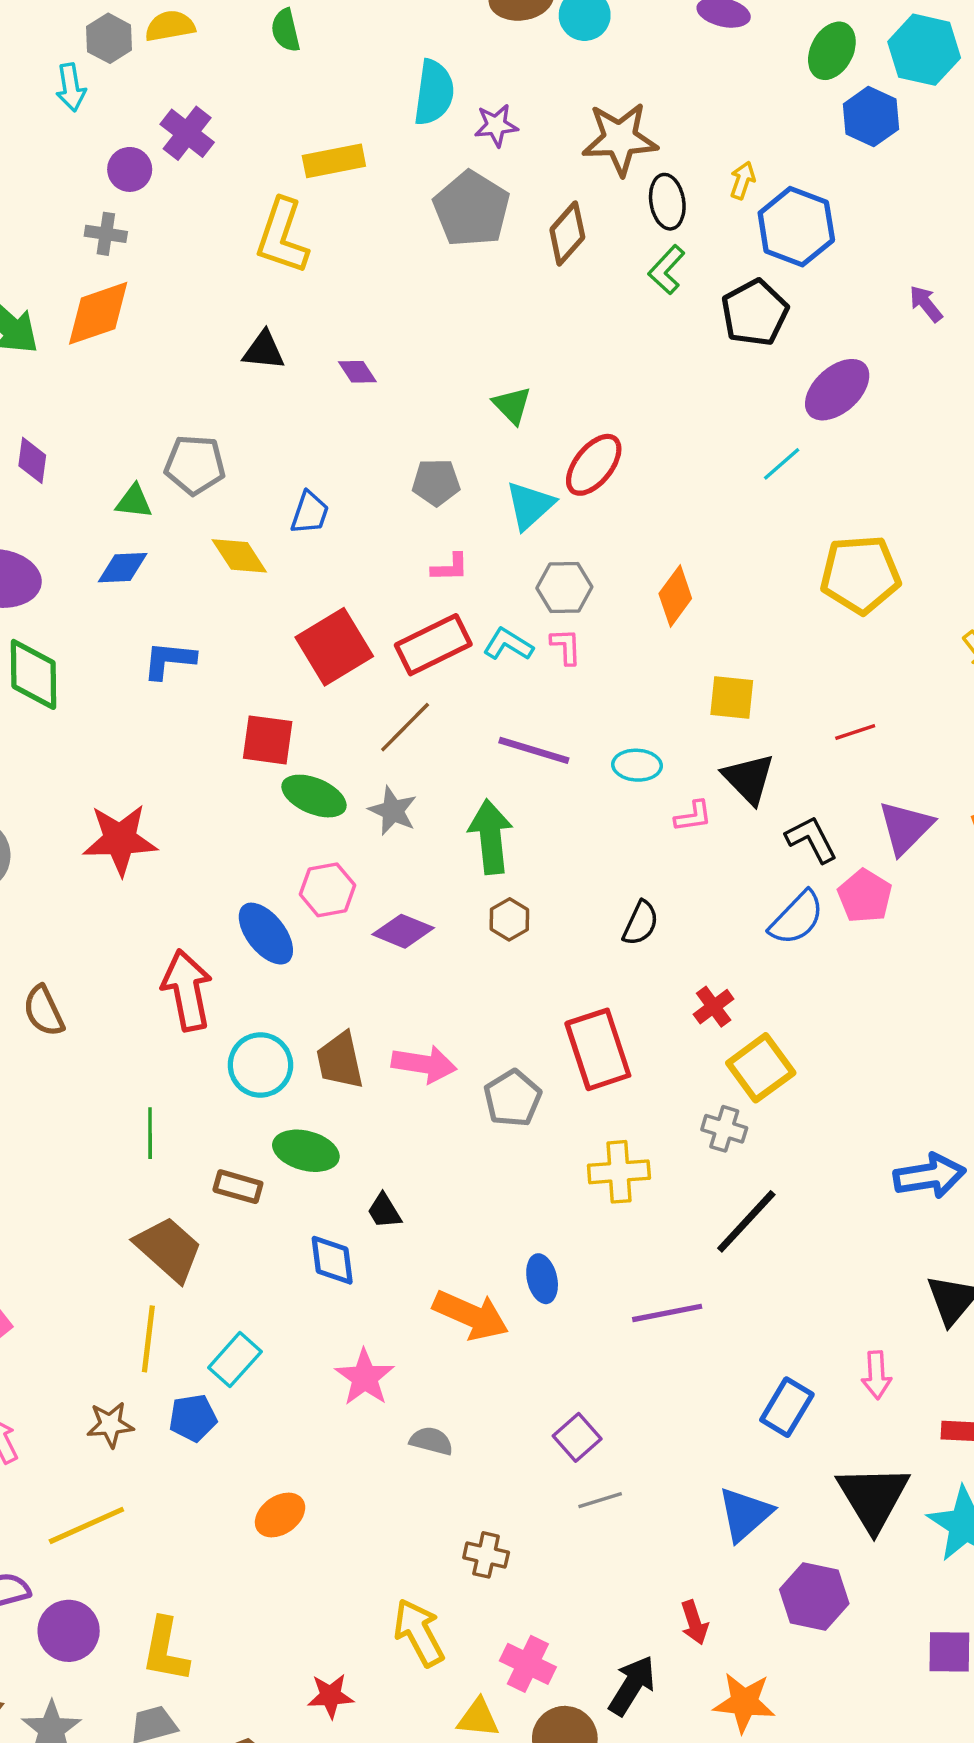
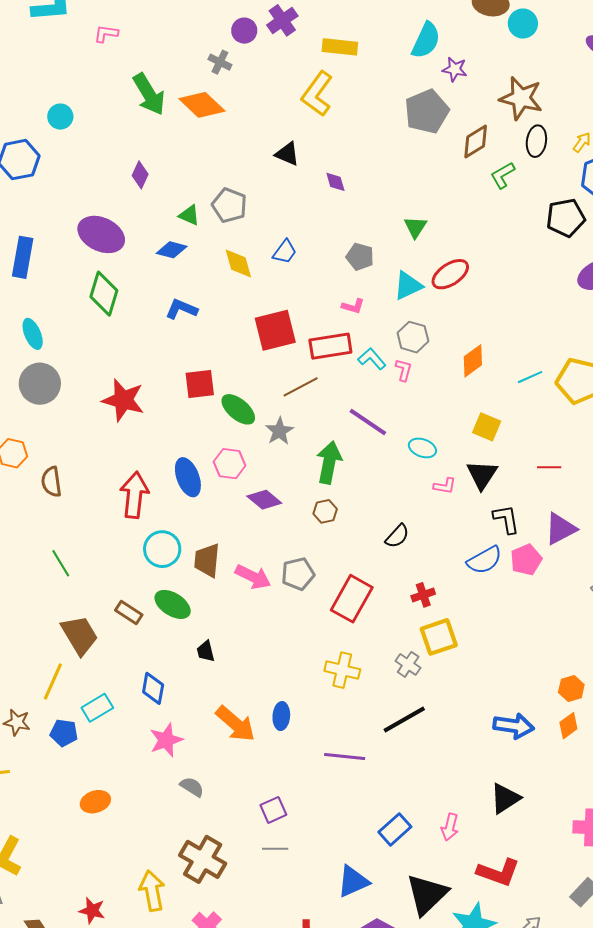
yellow rectangle: (334, 161) -> (340, 47), moved
green L-shape: (667, 270) -> (503, 175), moved
orange diamond: (98, 313) -> (202, 105), turned 45
cyan line: (782, 464) -> (530, 377), moved
red square: (268, 740) -> (200, 384), moved, turned -32
red rectangle: (598, 1049) -> (352, 599), turned 30
gray pentagon: (513, 1098) -> (298, 574), moved
green line: (150, 1133) -> (61, 563), moved, turned -48
blue diamond: (332, 1260) -> (153, 688), moved
brown cross: (486, 1555) -> (203, 859), size x1.8

